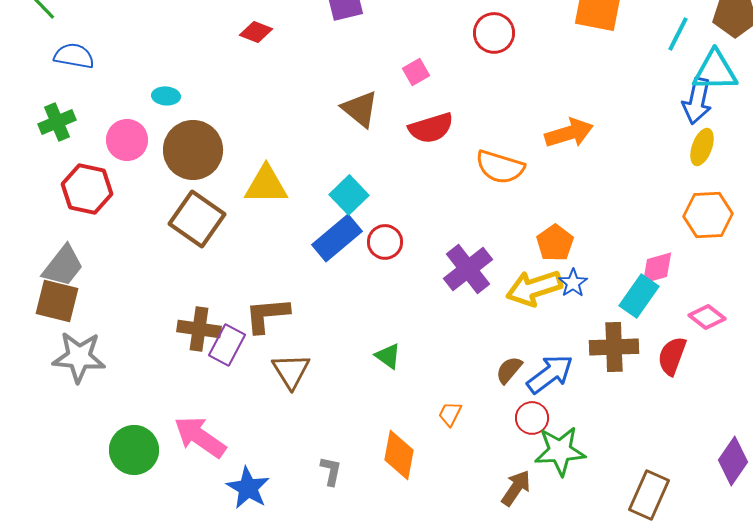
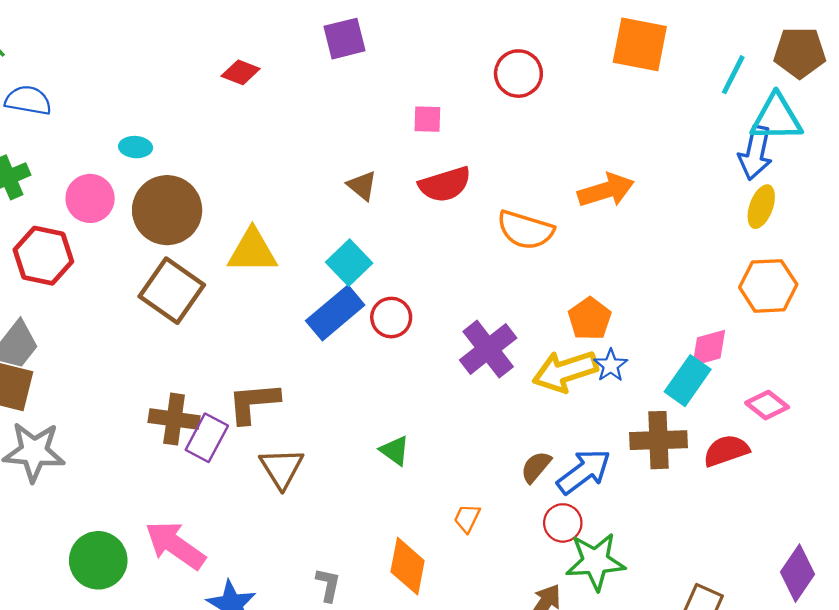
pink square: (416, 72) -> (427, 119), turned 32
brown triangle: (360, 109) -> (362, 186), moved, size x0.7
red semicircle: (672, 356) -> (726, 451), turned 51

